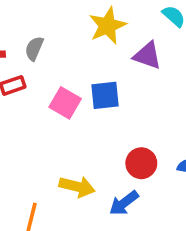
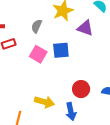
gray semicircle: (34, 49) -> (37, 26), moved
blue arrow: (124, 203) -> (71, 112), turned -66

